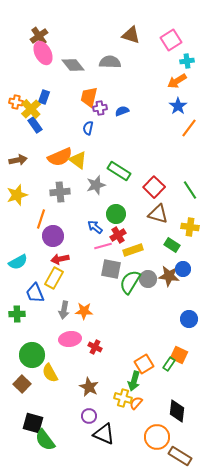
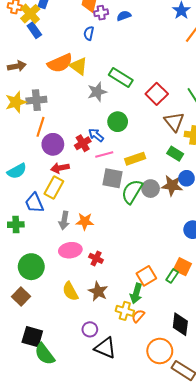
gray cross: (60, 192) -> (36, 100), moved
brown triangle: (158, 214) -> (174, 122), moved, turned 35
red cross: (118, 235) -> (83, 143), moved
yellow semicircle: (50, 373) -> (70, 291), moved
brown star: (89, 387) -> (98, 291), moved

